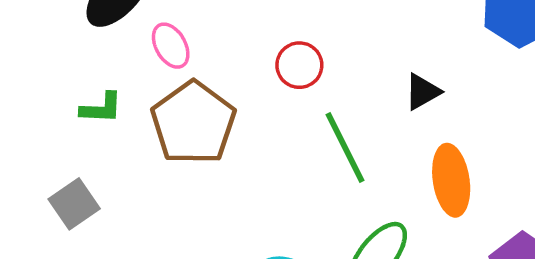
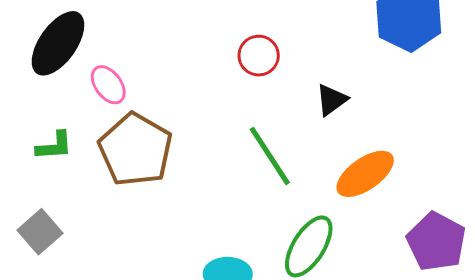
red circle: (299, 65) -> (259, 56), moved
orange ellipse: (451, 180) -> (365, 174), turned 70

